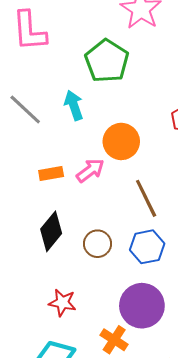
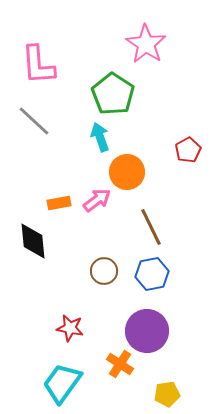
cyan arrow: (74, 105) -> (100, 137), moved
gray line: (25, 109) -> (34, 121), moved
black diamond: (51, 231) -> (33, 241), moved, turned -45

